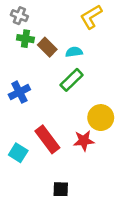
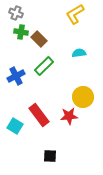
cyan semicircle: (74, 52) -> (79, 53), moved
green rectangle: (72, 80) -> (44, 66), moved

